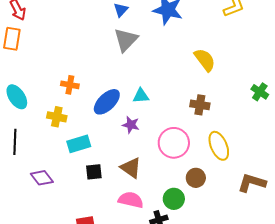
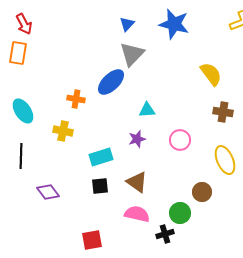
blue ellipse: (107, 102) -> (111, 82), moved
brown cross: (200, 105) -> (223, 112), moved
purple star: (131, 125) -> (137, 139), turned -30
pink circle: (174, 143) -> (180, 140), moved, size x0.7
cyan rectangle: (79, 144) -> (101, 157), moved

